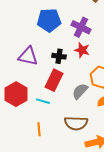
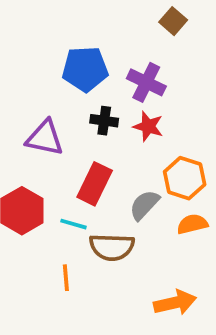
black cross: (59, 56) -> (104, 121), moved
brown semicircle: (76, 123) -> (112, 247), moved

